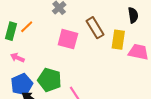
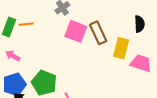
orange line: (27, 27) -> (26, 24), turned 32
pink square: (68, 39) -> (76, 31), moved

